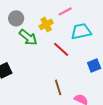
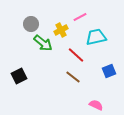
brown line: (58, 87) -> (73, 77), moved, turned -35

